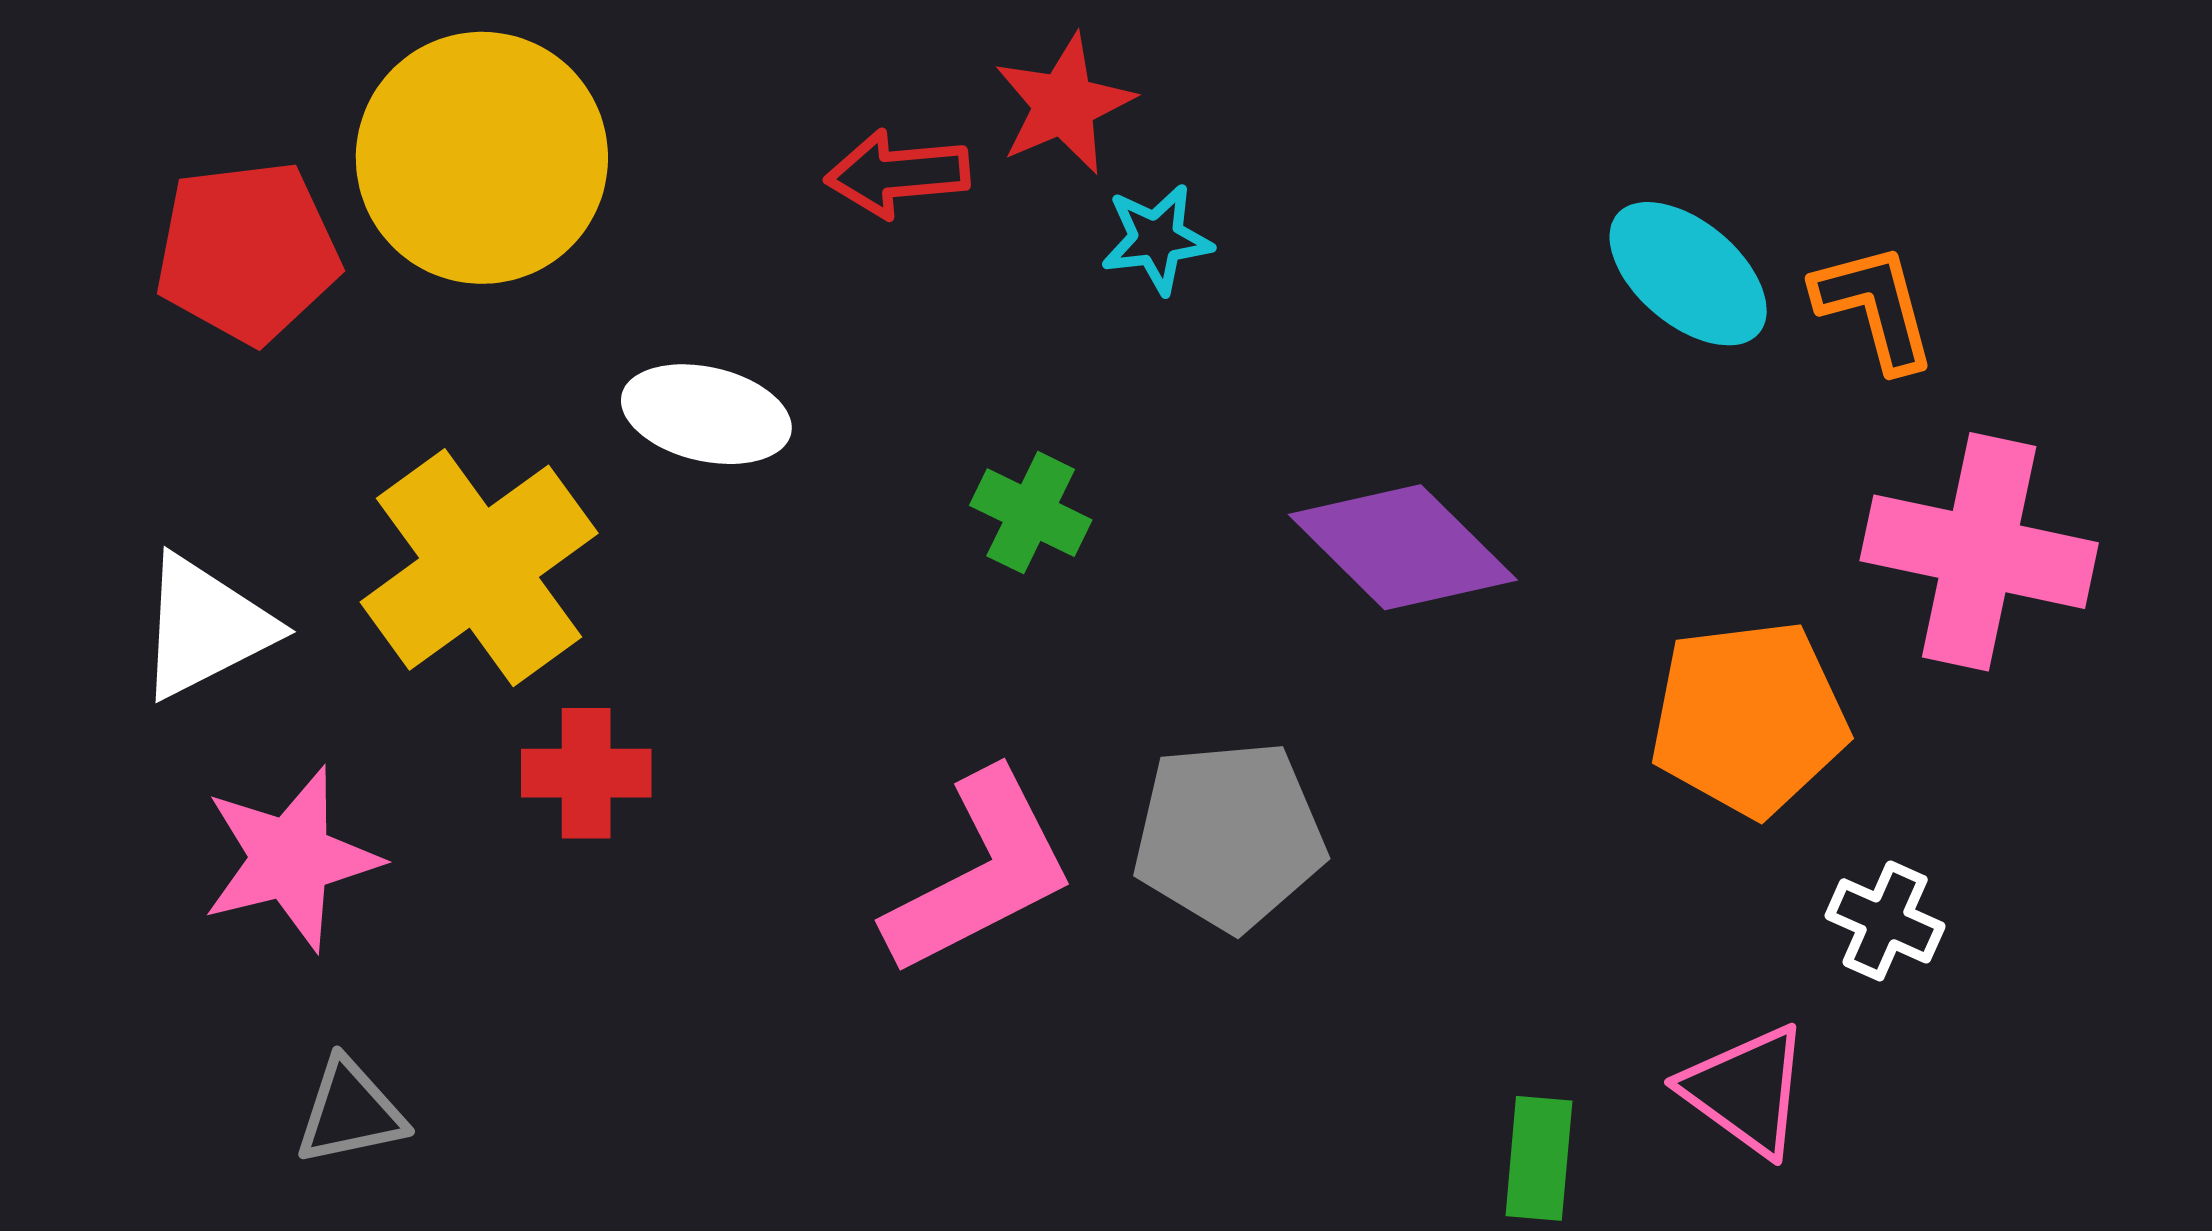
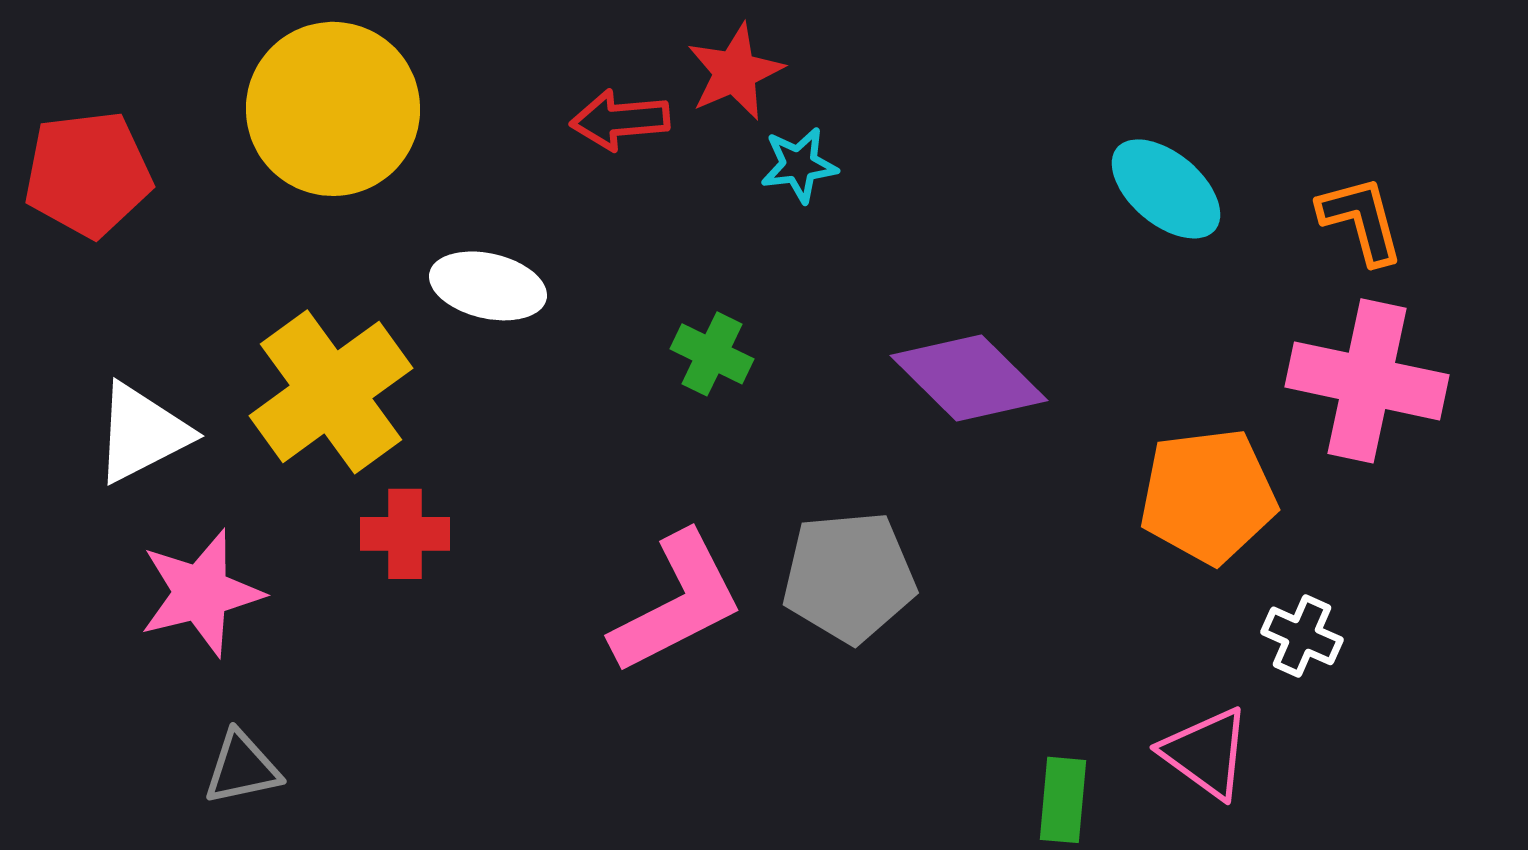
red pentagon: (247, 252) -> (88, 174), moved
orange L-shape: (1875, 307) -> (1361, 220), moved

